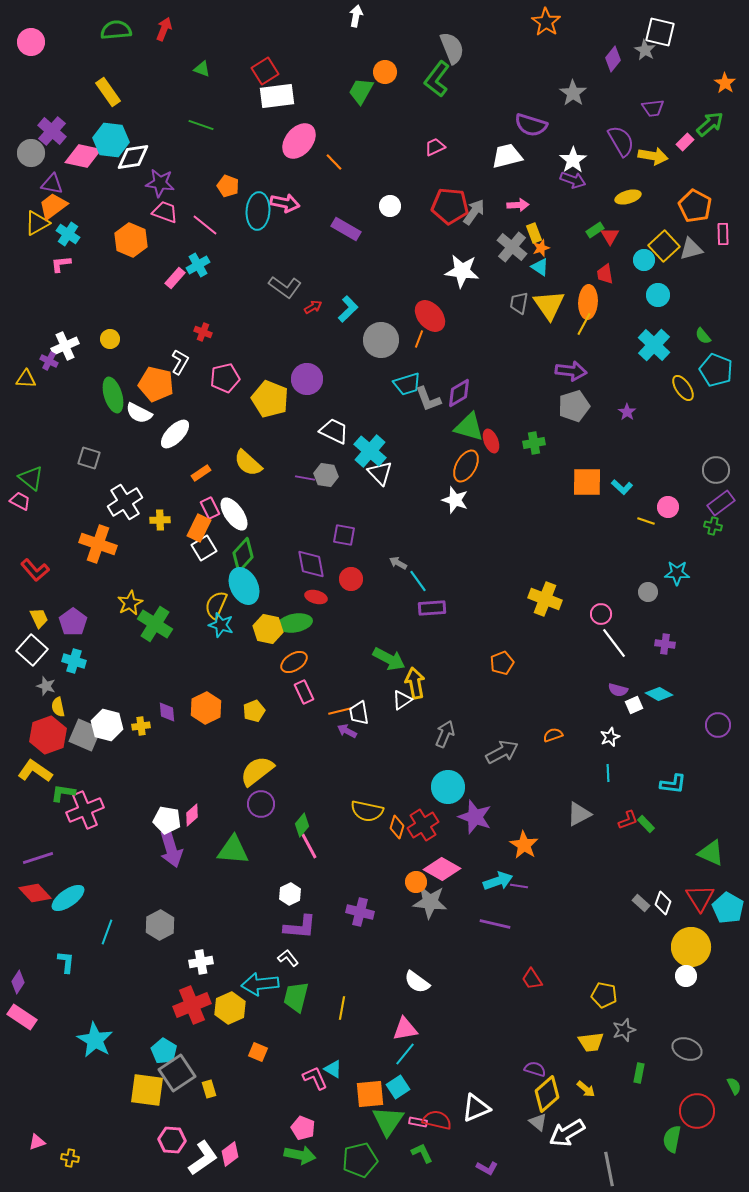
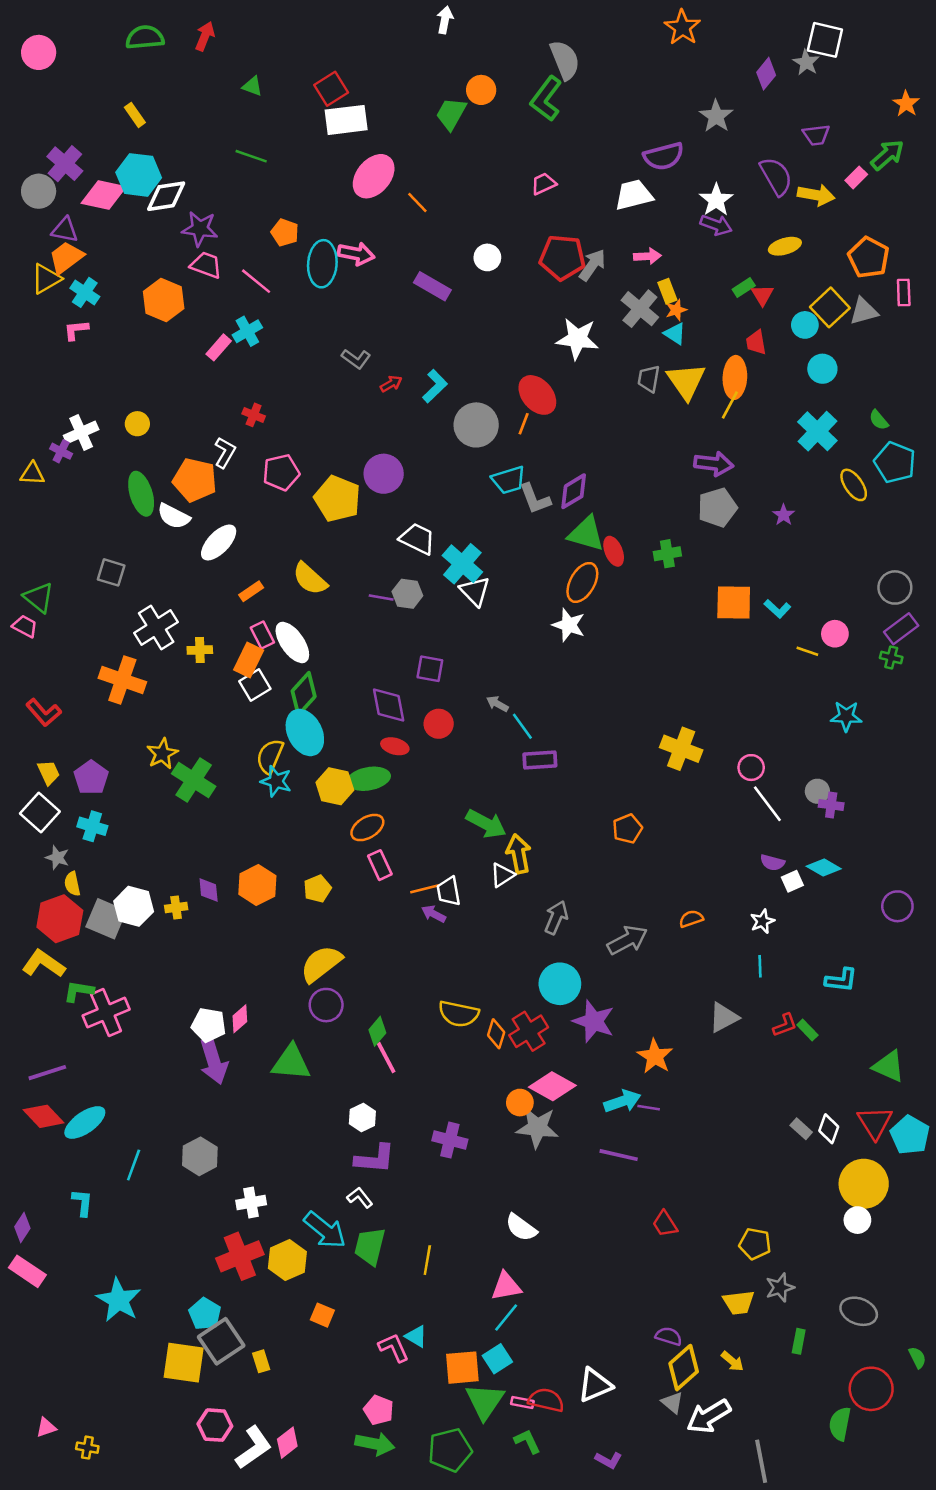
yellow rectangle: (108, 92) -> (135, 115), size x0.7
purple semicircle: (531, 125) -> (664, 156), turned -32
gray L-shape: (285, 287) -> (356, 359), size x0.7
gray circle: (648, 592) -> (817, 791), moved
cyan arrow: (260, 984) -> (325, 1230), turned -135

